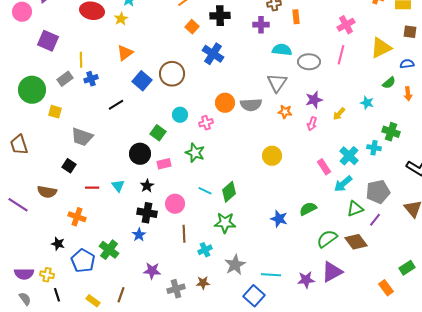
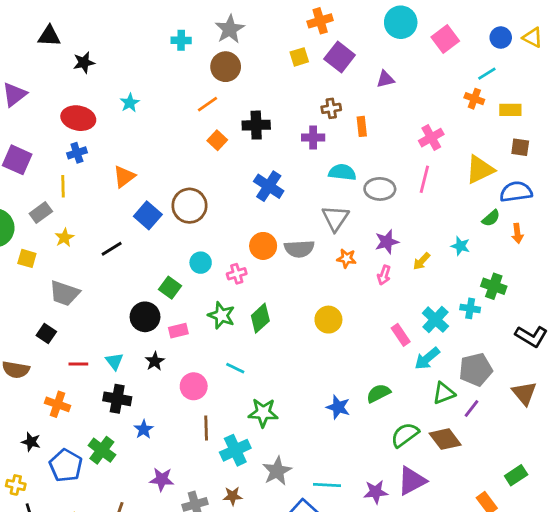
yellow star: (121, 19) -> (64, 238), moved
blue cross: (213, 54) -> (269, 186), moved
blue semicircle: (407, 64) -> (516, 192), size x1.6
blue cross: (91, 79) -> (77, 153), moved
green diamond: (229, 192) -> (260, 318), moved
black cross: (147, 213) -> (117, 399), moved
cyan cross: (205, 250) -> (235, 450), size x1.5

